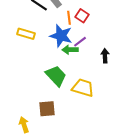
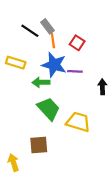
orange line: (69, 18) -> (53, 41), moved
purple line: (80, 42) -> (75, 71), turned 40
green arrow: (70, 50) -> (41, 82), moved

